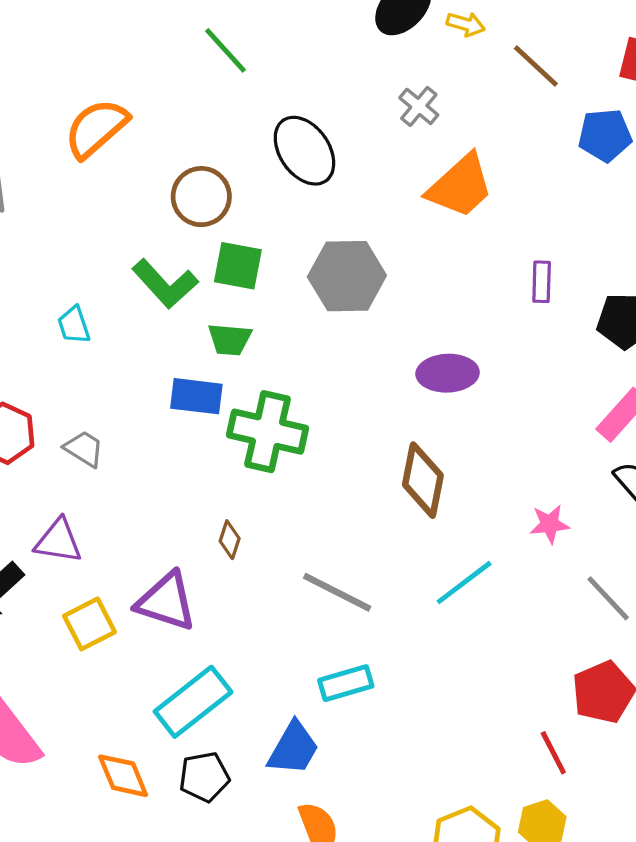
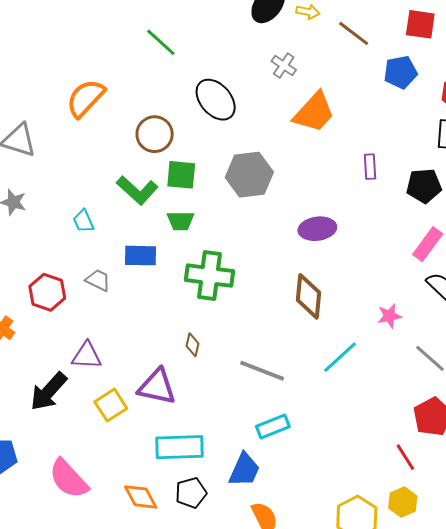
blue rectangle: (196, 396) -> (141, 256), moved
gray trapezoid: (84, 449) -> (98, 280), moved
cyan rectangle: (193, 702) -> (180, 447), turned 42

